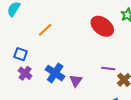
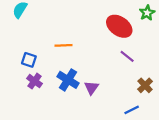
orange line: (45, 30) -> (63, 45), moved, turned 42
purple line: (108, 68) -> (127, 56), moved, turned 32

